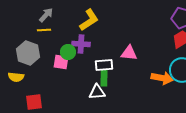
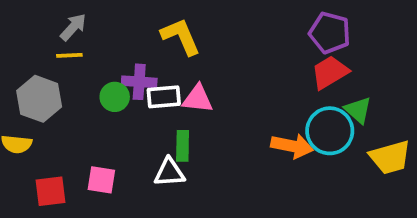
yellow L-shape: (89, 20) -> (181, 37), moved, turned -80
pink triangle: (129, 53) -> (198, 99), moved
pink square: (61, 62) -> (101, 180), moved
white rectangle: (104, 65) -> (164, 97), moved

